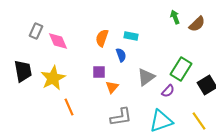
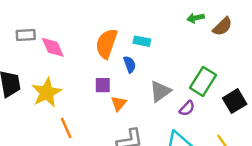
green arrow: (175, 17) -> (196, 18), turned -80
gray rectangle: (36, 31) -> (26, 35), turned 63
orange semicircle: (102, 38) -> (106, 44), size x1.4

